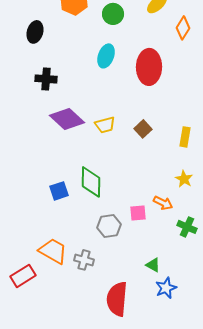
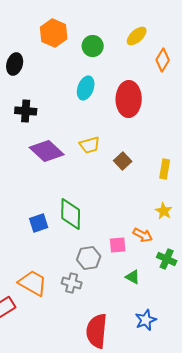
yellow trapezoid: (105, 125) -> (90, 145), moved
gray cross: (84, 260) -> (72, 283), moved
green triangle: (153, 265) -> (133, 277), moved

